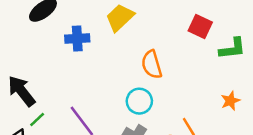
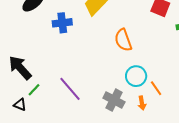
cyan circle: (139, 101) -> (136, 76), moved

